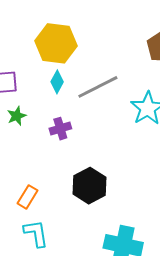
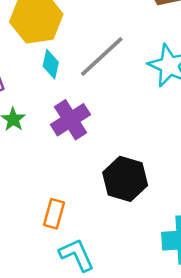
purple cross: (60, 129) -> (70, 120), size x1.4

